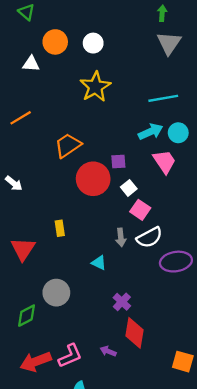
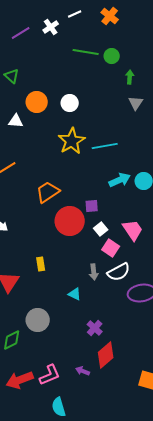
gray triangle: (169, 43) -> (136, 103), size x0.7
cyan line: (163, 98) -> (105, 146), moved
pink trapezoid: (164, 162) -> (133, 230), moved
red diamond: (135, 333) -> (106, 355), turned 40

